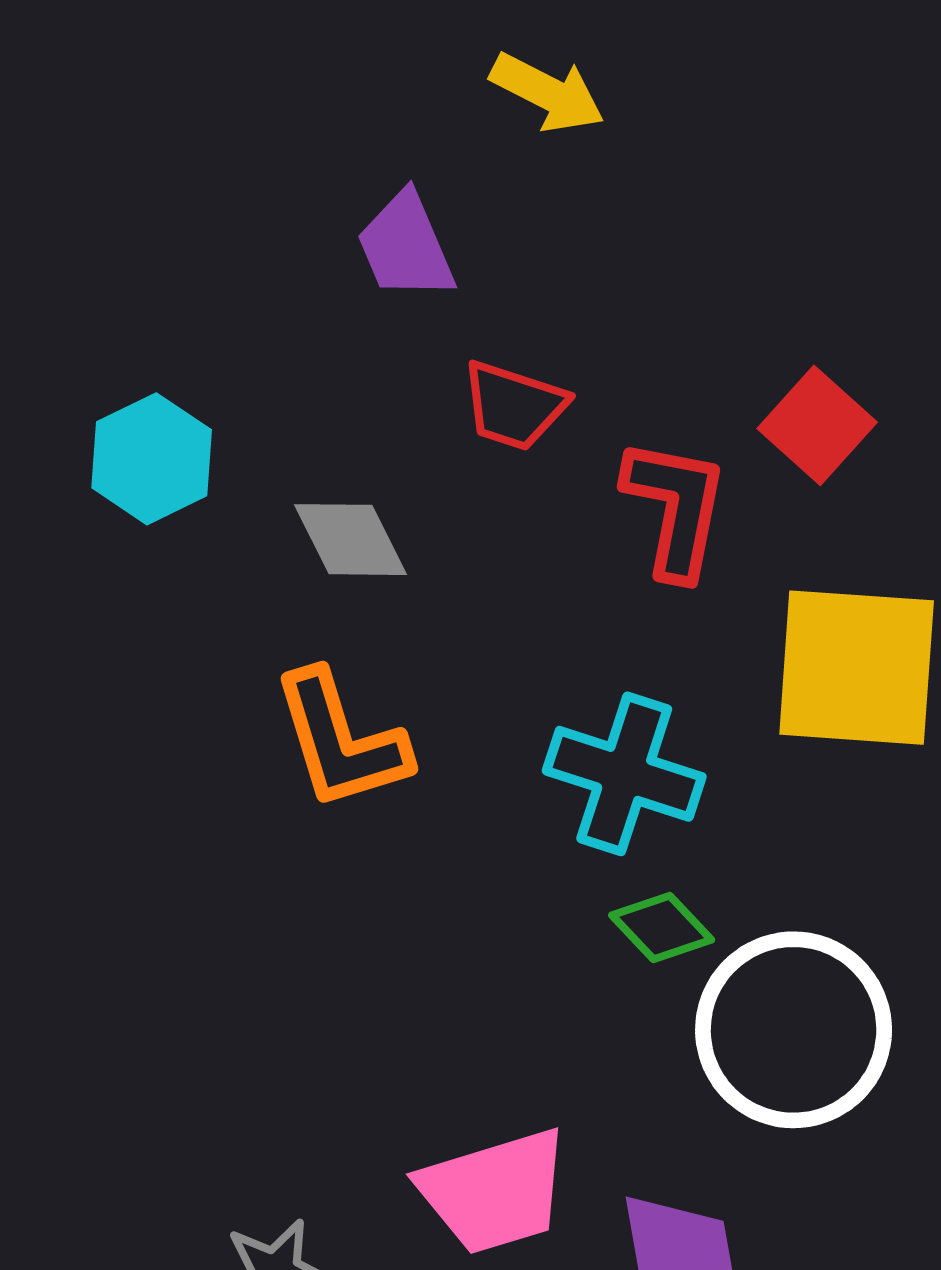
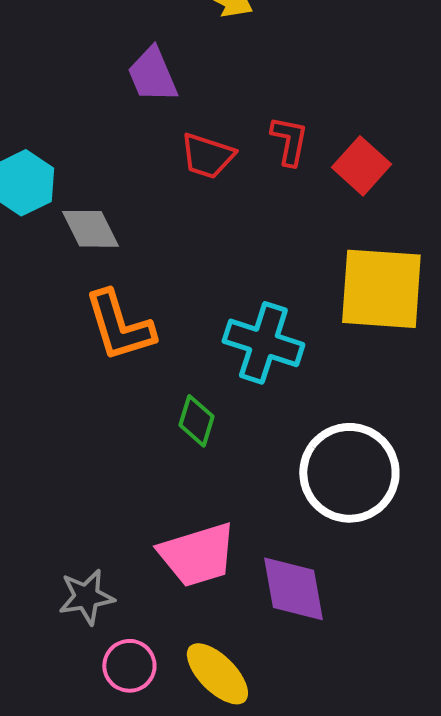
red L-shape: (675, 508) -> (289, 141), moved, size x0.7
gray diamond: (351, 540) -> (90, 229), moved
green diamond: (662, 927) -> (196, 421), moved, turned 60

